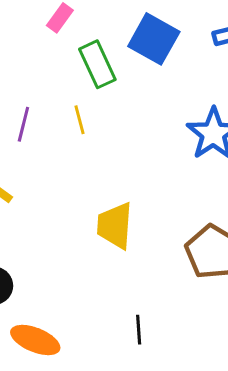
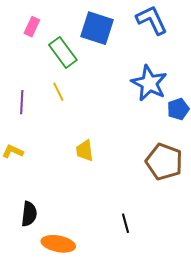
yellow trapezoid: (115, 226) -> (85, 151), moved, size x0.7

